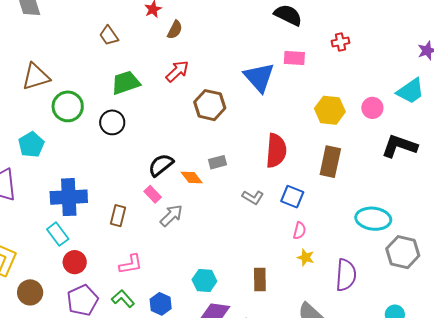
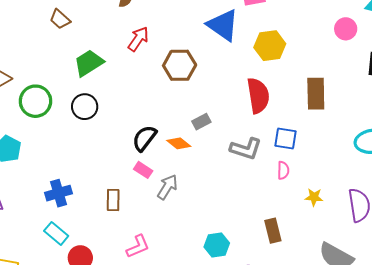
yellow hexagon: (330, 110) -> (270, 46), moved
blue cross: (69, 197) -> (59, 193), size x0.7
gray L-shape: (253, 197) -> (246, 149), size x1.4
pink semicircle: (299, 231) -> (283, 170), moved

